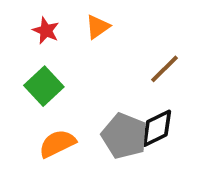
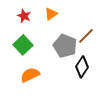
black diamond: (157, 128) -> (82, 67), turned -30
gray pentagon: (124, 136) -> (65, 46), moved

